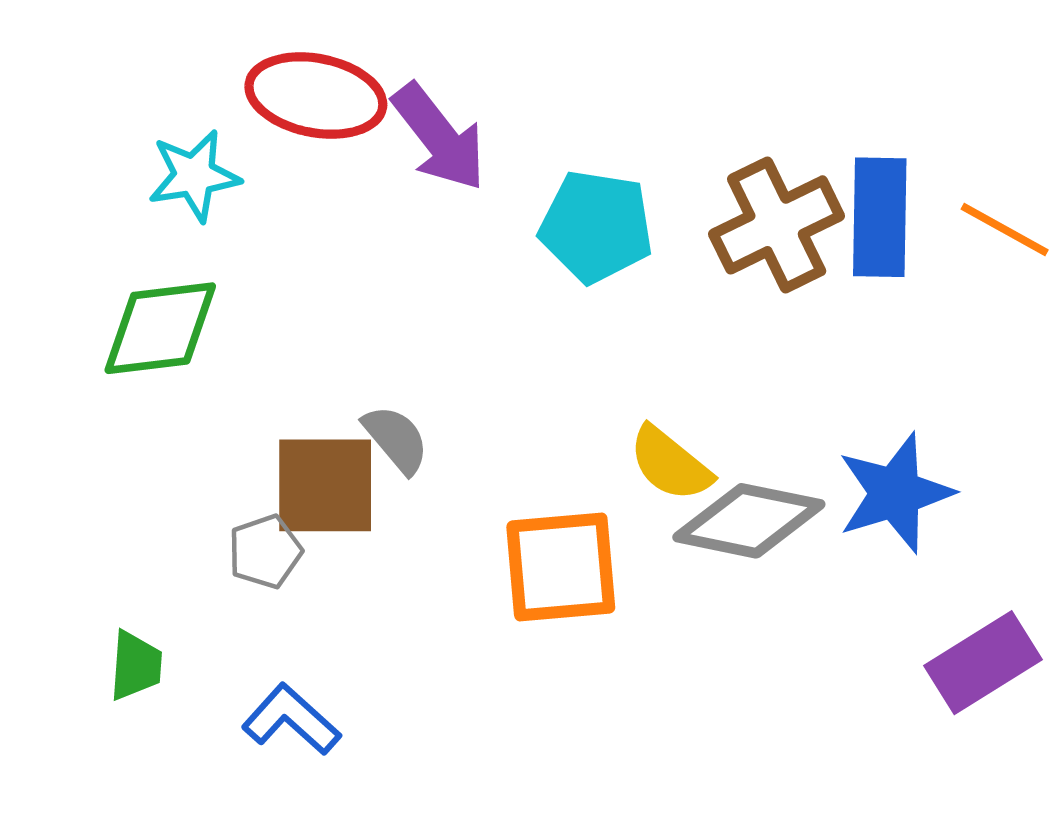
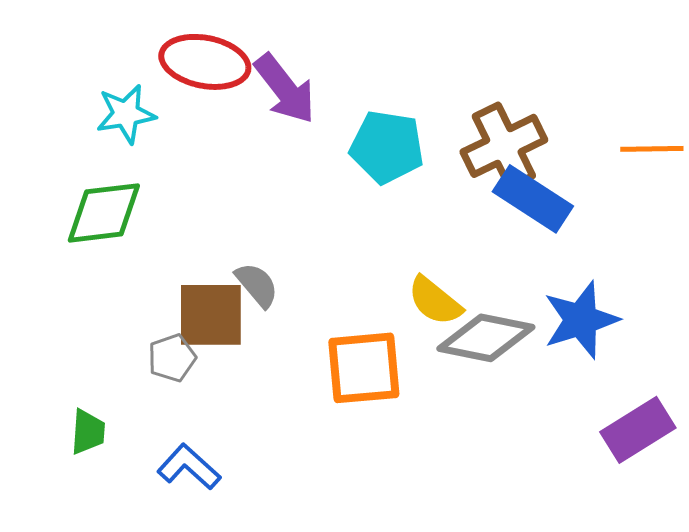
blue rectangle: (880, 217) -> (533, 199), moved, turned -58
orange line: (1005, 230) -> (652, 149), turned -30

